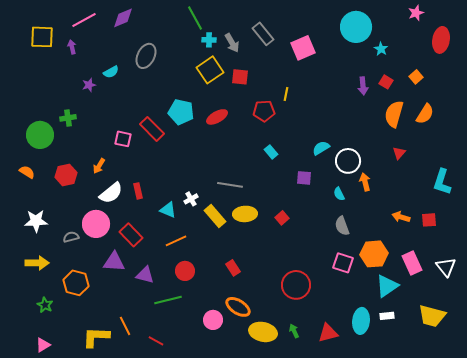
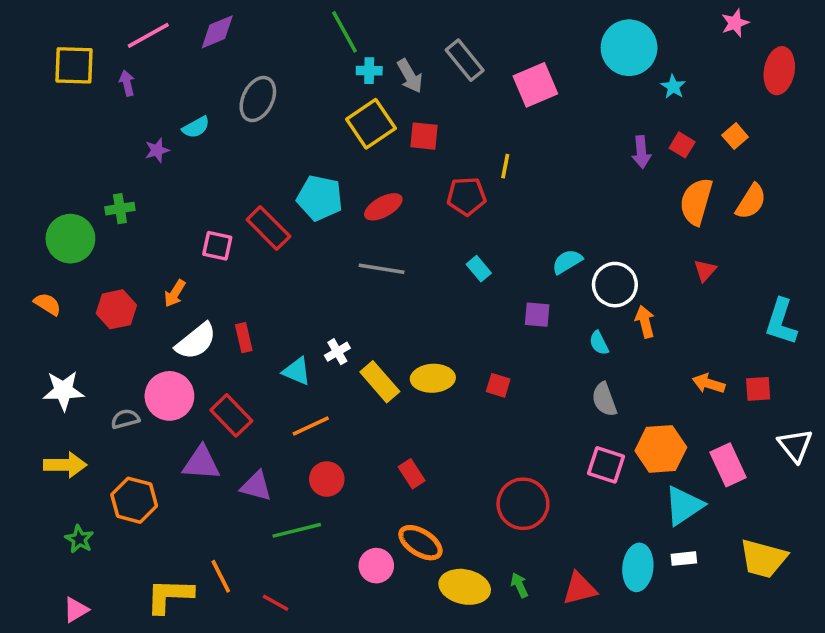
gray line: (230, 185) -> (382, 269), moved
red square: (282, 218) -> (498, 385), turned -32
white triangle: (446, 267) -> (795, 445), moved

